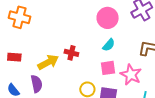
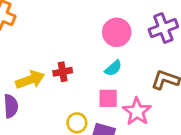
red cross: (71, 53) -> (63, 72), turned -32

